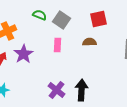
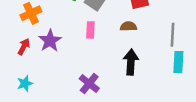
black arrow: (82, 90) -> (131, 62), moved

